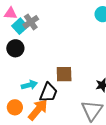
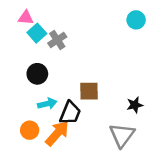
gray cross: (31, 22) -> (57, 40), moved
black circle: (15, 48) -> (37, 74), moved

